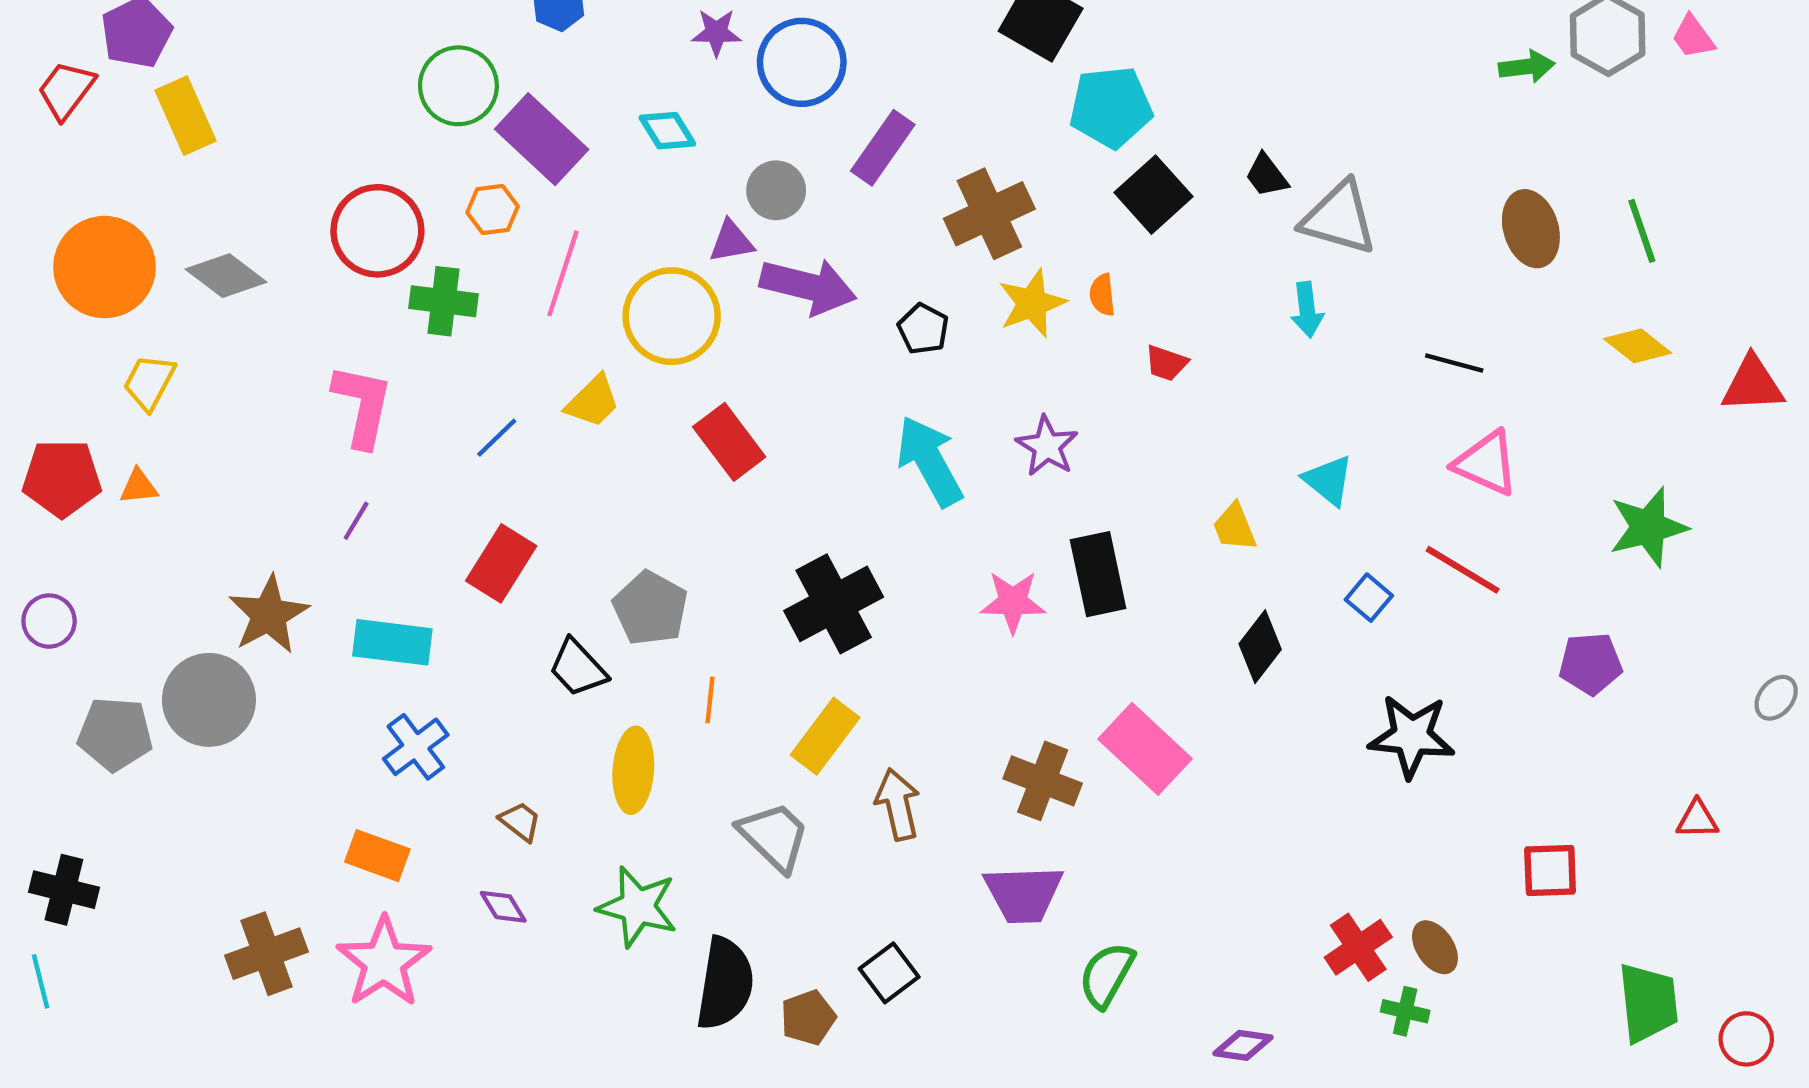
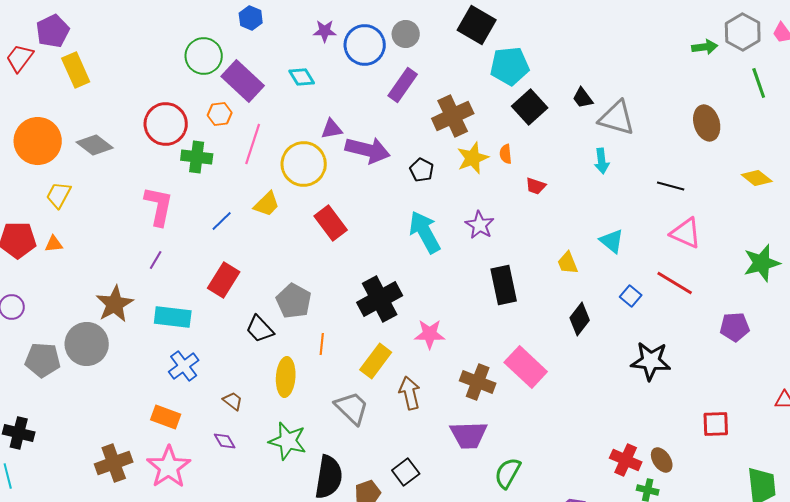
gray circle: (776, 190) -> (406, 34), moved
green line: (1642, 231) -> (759, 83), moved
pink star: (1013, 602) -> (430, 334), moved
red cross: (1358, 947) -> (626, 460), turned -32

